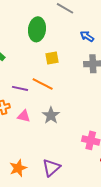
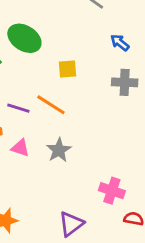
green ellipse: (37, 29) -> (24, 38), moved, turned -70
purple triangle: (51, 168) -> (71, 224), moved

